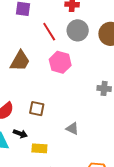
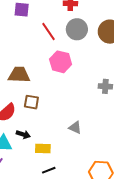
brown trapezoid: (20, 61) -> (19, 75), moved, turned -115
brown square: (37, 109) -> (31, 102), moved

